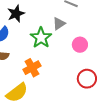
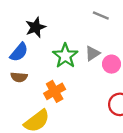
gray triangle: (59, 24) -> (93, 53), moved

